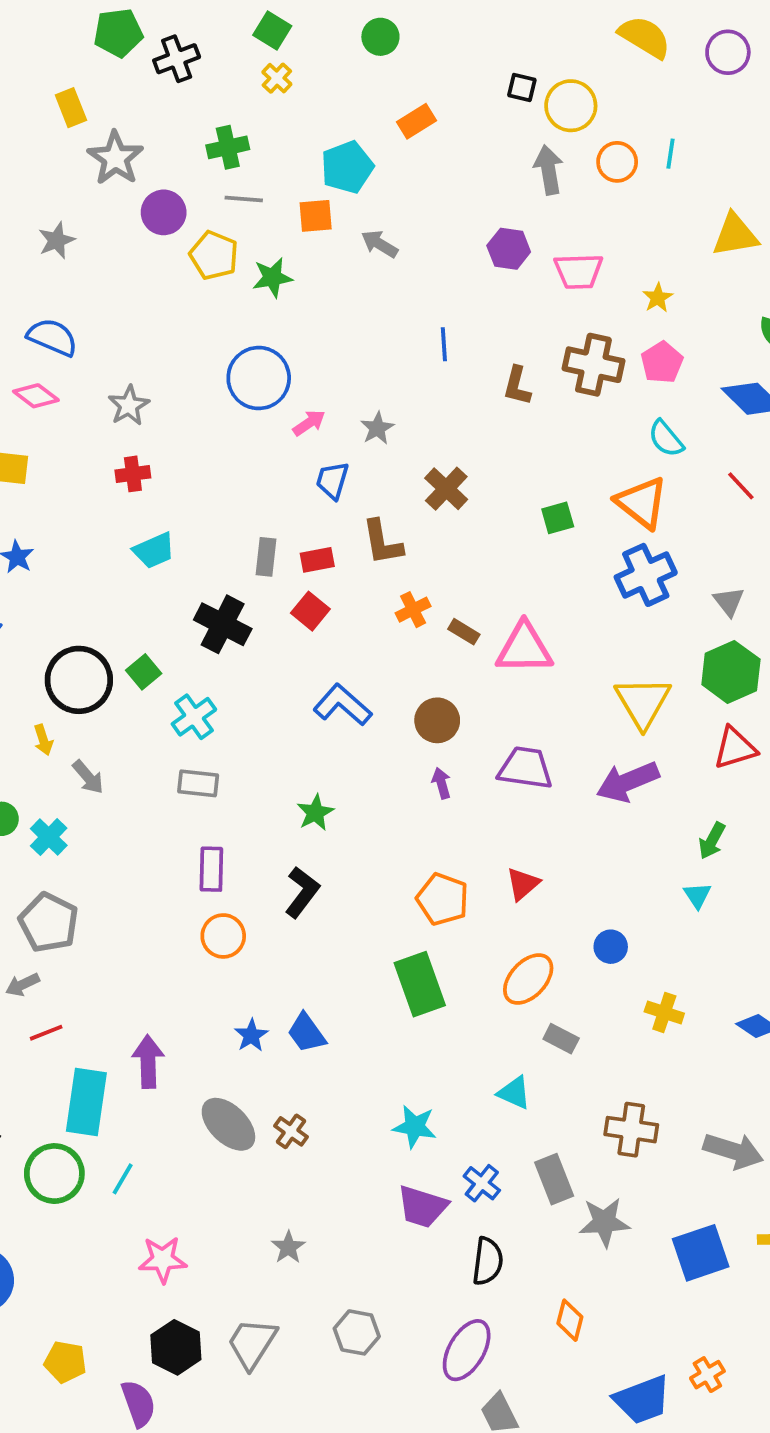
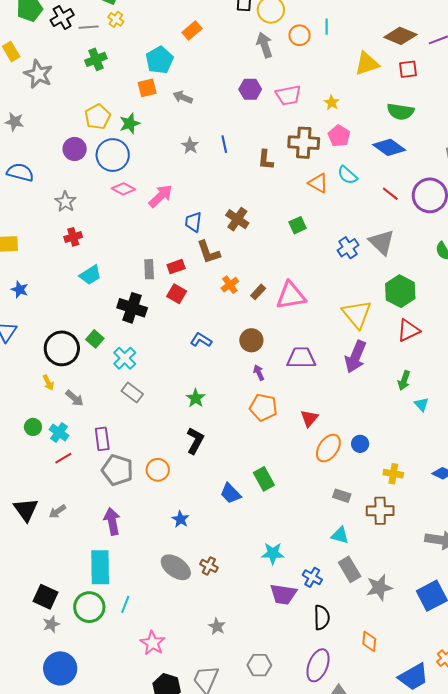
gray line: (244, 199) -> (89, 27), moved
purple circle: (164, 212) -> (75, 149), moved
gray star: (57, 240) -> (14, 122), turned -30
yellow pentagon: (214, 255) -> (97, 117), turned 30
blue circle: (259, 378) -> (113, 155), moved
pink diamond: (36, 396) -> (123, 189), moved
pink arrow: (309, 423) -> (161, 196), size x1.5
gray star: (377, 428) -> (190, 146), moved
blue trapezoid: (332, 480) -> (193, 222), moved
orange triangle: (642, 503) -> (318, 183), moved, size x0.7
blue cross: (646, 575) -> (348, 248), size x0.7
gray triangle: (729, 602) -> (382, 242), moved, size x1.6
brown rectangle: (464, 632) -> (258, 292), turned -70
blue L-shape: (342, 705) -> (201, 340), size x0.7
purple arrow: (628, 782) -> (356, 357), turned -36
gray rectangle: (198, 783) -> (132, 392), turned 40
purple rectangle: (211, 869) -> (102, 439), moved
cyan triangle: (697, 895) -> (421, 404), moved
orange pentagon: (443, 899) -> (263, 407), moved
gray pentagon: (49, 923) -> (117, 470), moved
orange ellipse: (528, 979) -> (328, 448), moved
green rectangle: (420, 984) -> (264, 479), size x0.7
red line: (46, 1033) -> (63, 458), moved
blue trapezoid: (307, 1033) -> (230, 493), moved
purple arrow: (148, 1062) -> (112, 521), moved
cyan triangle: (514, 1093) -> (340, 535), moved
brown cross: (631, 1130) -> (380, 511), moved
pink star: (163, 1260) -> (153, 643), turned -30

